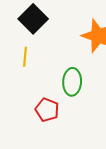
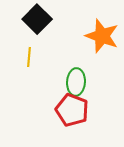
red pentagon: (47, 110) -> (72, 110), moved, size x1.4

